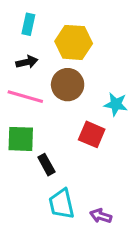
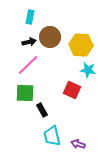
yellow hexagon: (74, 42) -> (81, 45), moved
brown circle: (68, 85) -> (50, 37), moved
pink line: (25, 97) -> (28, 65), turned -60

